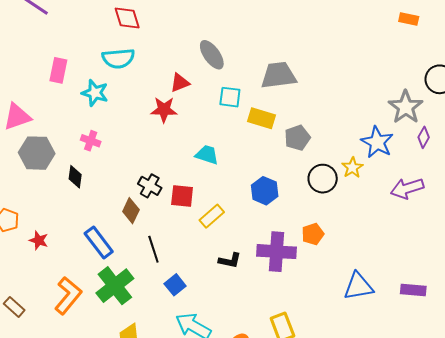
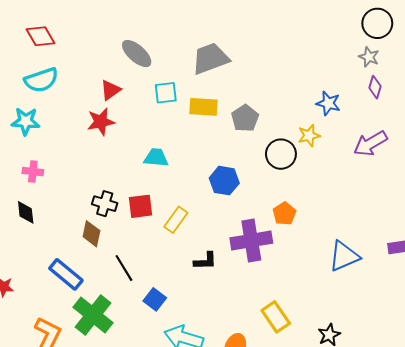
gray star: (406, 107) -> (369, 57), moved, size x0.6
blue star: (377, 142) -> (328, 103), size x0.7
yellow star: (352, 168) -> (309, 135), turned 30

